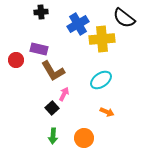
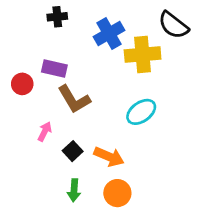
pink arrow: (64, 94) -> (45, 131), moved
orange arrow: (107, 112) -> (109, 157), moved, size x1.5

